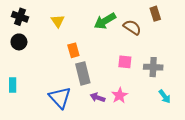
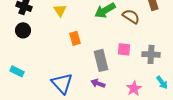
gray rectangle: (83, 73) -> (101, 60), moved
cyan rectangle: (13, 85) -> (17, 71), turned -64
pink star: (120, 95) -> (134, 88), moved

